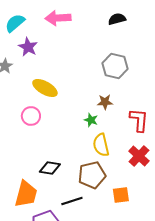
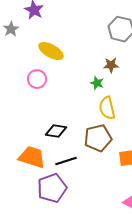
orange trapezoid: (26, 194) -> (32, 157), turned -88
black line: (72, 201) -> (66, 161), moved

